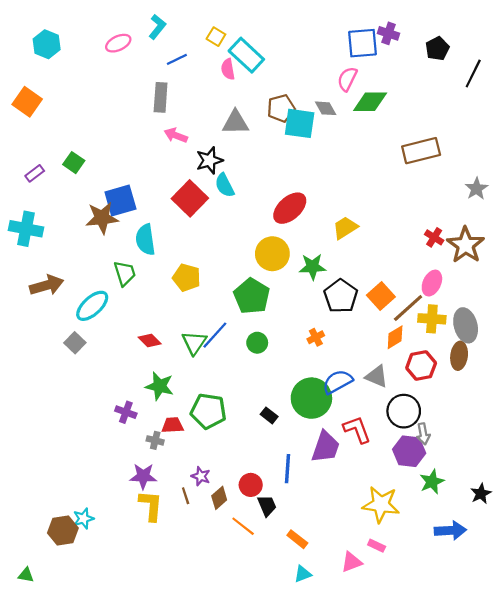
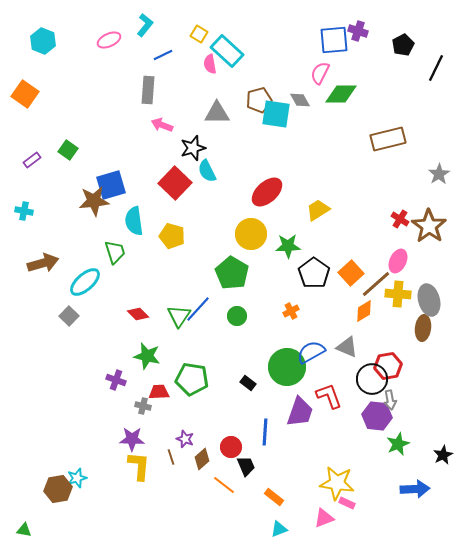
cyan cross: (26, 229) -> (24, 211), size x0.6
yellow pentagon: (187, 278) -> (172, 236), moved
red hexagon: (421, 366) -> (388, 366), moved
yellow star: (381, 504) -> (337, 483), moved

